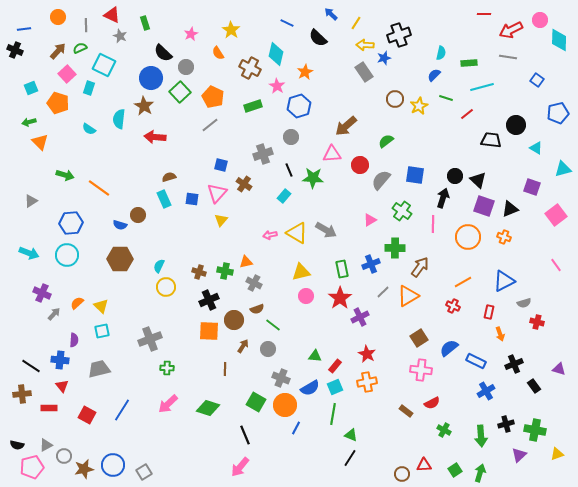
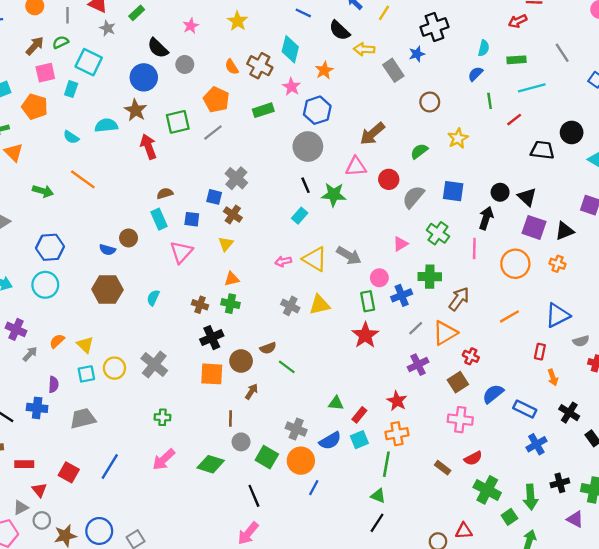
green rectangle: (145, 23) -> (137, 13), turned 64
red arrow: (511, 30) -> (518, 21), moved, size x0.7
yellow arrow: (365, 45) -> (364, 49), moved
orange semicircle: (218, 53) -> (232, 67), moved
gray line: (508, 57) -> (562, 53), turned 48
pink square: (67, 74) -> (45, 73), turned 30
green square: (180, 92) -> (178, 122), moved, turned 30
green line: (446, 98) -> (490, 101), turned 64
yellow star: (419, 106) -> (458, 138), moved
cyan semicircle: (119, 119) -> (106, 125), turned 78
red arrow: (155, 137) -> (148, 147), turned 65
gray circle: (291, 137) -> (308, 147), size x1.6
gray cross: (263, 154) -> (236, 178), moved, turned -30
blue square: (221, 165) -> (214, 197), moved
brown cross: (244, 184) -> (233, 215), moved
orange line: (99, 188) -> (83, 179), moved
pink triangle: (217, 193) -> (181, 252), moved
orange triangle: (246, 262) -> (232, 279), moved
gray cross: (254, 283) -> (290, 306), moved
yellow circle: (166, 287) -> (114, 368), moved
pink circle: (306, 296) -> (379, 278), moved
red cross: (453, 306) -> (471, 356), moved
purple cross: (360, 317) -> (418, 365), moved
gray cross: (150, 339) -> (154, 365), moved, turned -30
gray circle: (268, 349) -> (241, 442), moved
black cross: (514, 364) -> (569, 413), turned -36
red triangle: (62, 386) -> (39, 490), moved
green line: (333, 414) -> (386, 464), moved
green cross: (444, 430) -> (487, 490), size x1.6
purple triangle: (519, 455) -> (575, 519), turned -49
green square: (455, 470) -> (509, 517), moved

